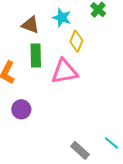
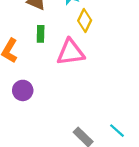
green rectangle: (36, 56) -> (41, 34), size x0.7

